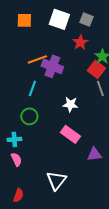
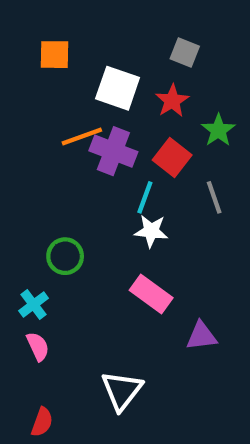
white square: (59, 19) -> (118, 88), moved
red square: (96, 69) -> (172, 157), moved
cyan line: (32, 88) -> (145, 197), moved
cyan cross: (14, 139) -> (34, 304), turned -32

